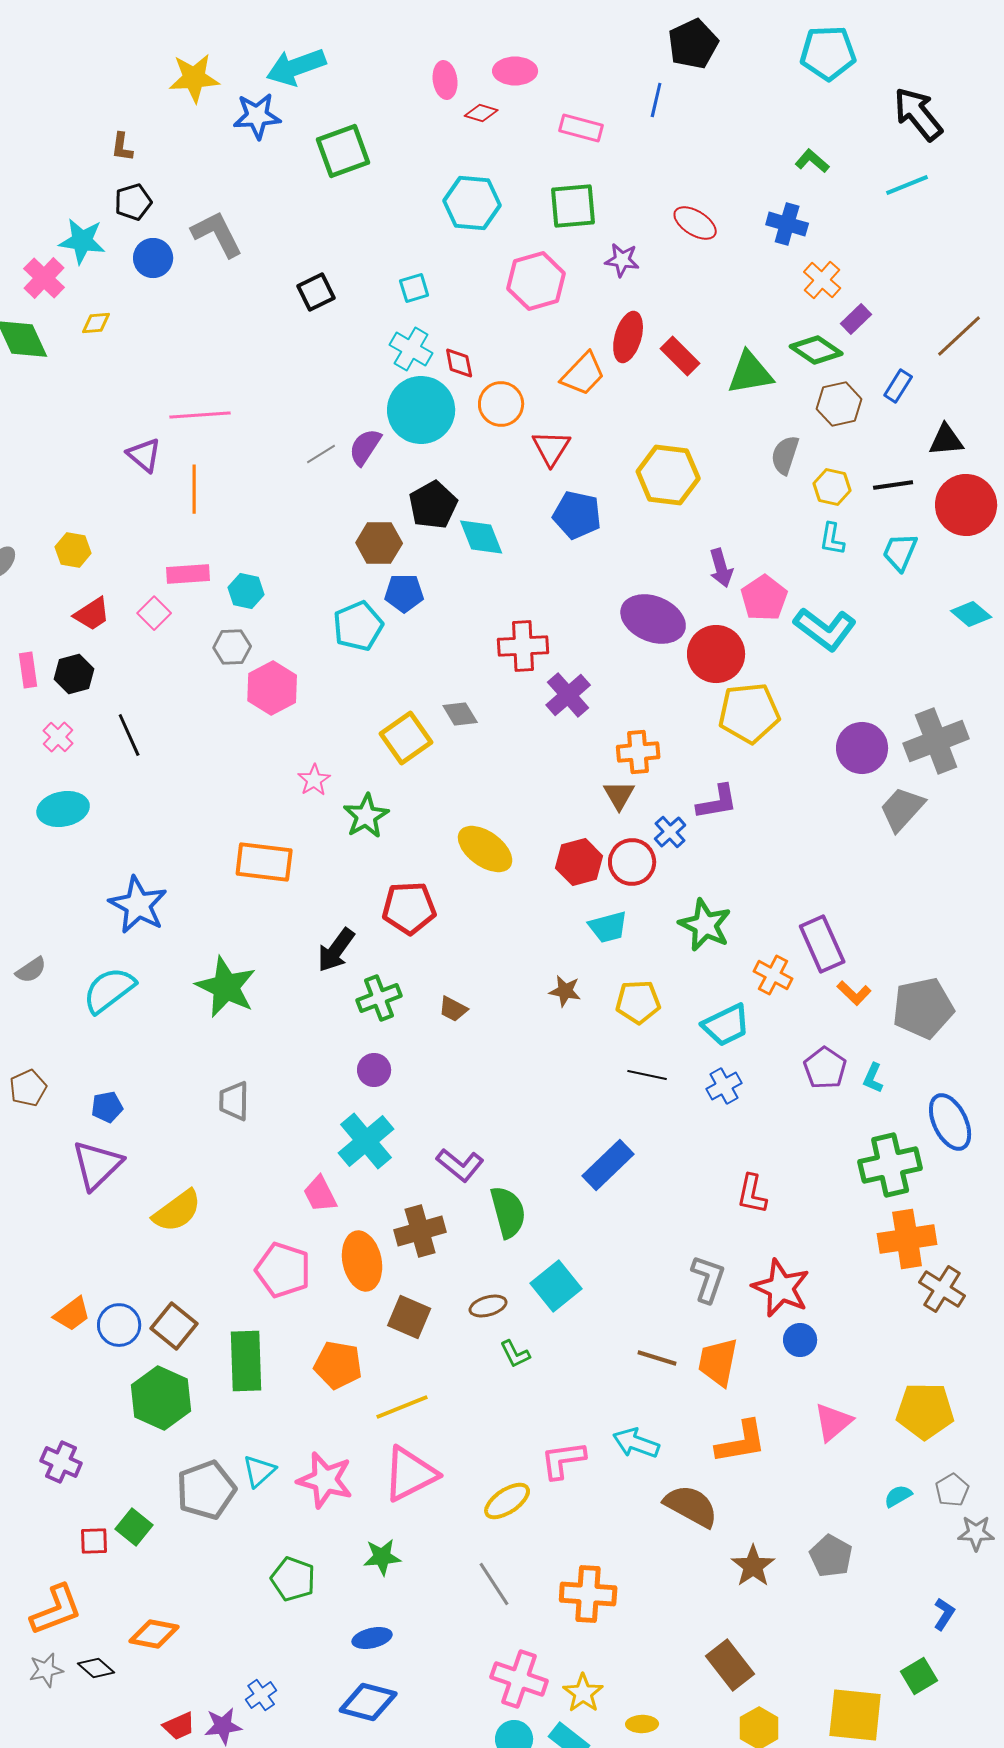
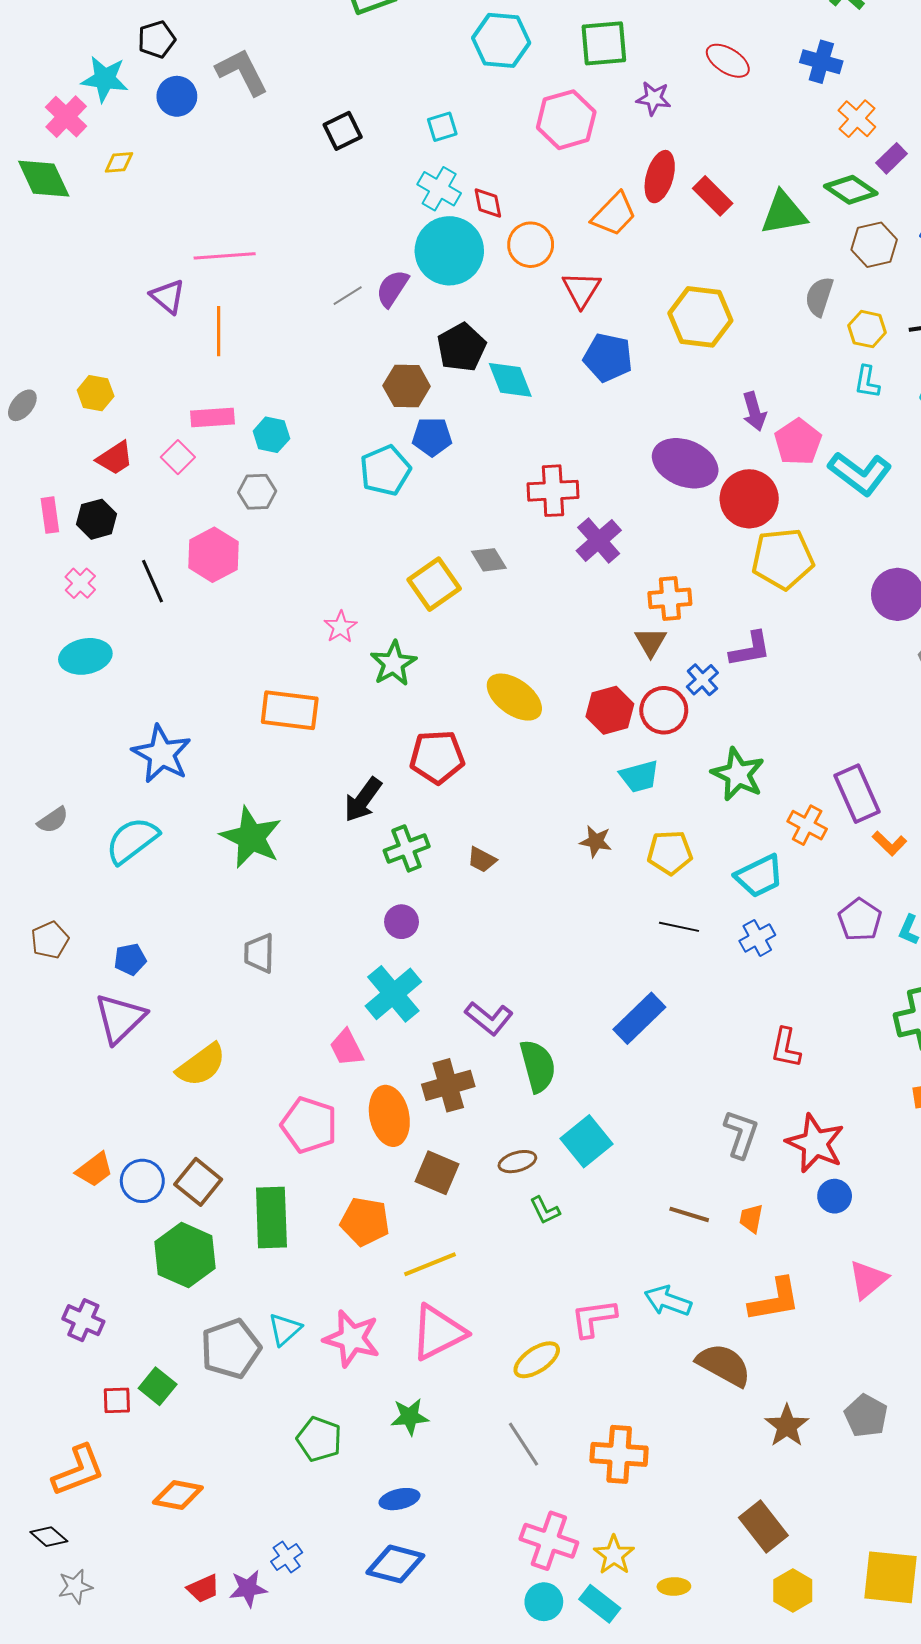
pink hexagon: (272, 688) -> (213, 555), moved
orange trapezoid: (718, 1362) -> (751, 1219), size x0.6
black diamond: (96, 1668) -> (49, 1537), moved
gray star: (46, 1670) -> (75, 1586), moved

